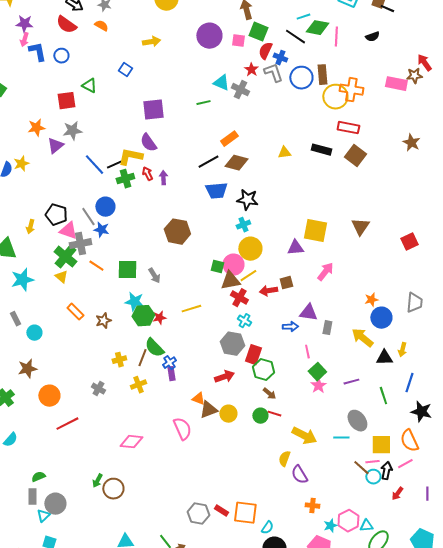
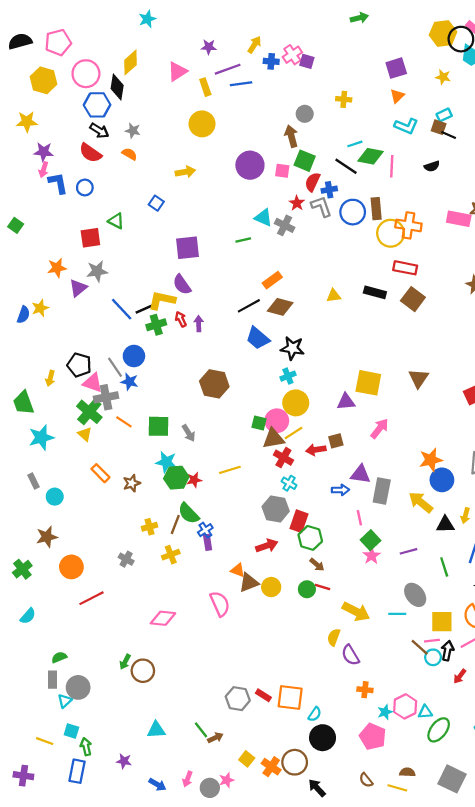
blue cross: (280, 58) -> (329, 190), turned -32
blue trapezoid: (216, 191) -> (258, 338), turned 45
orange star: (371, 300) -> (431, 460), size x1.5
gray rectangle: (327, 328) -> (382, 491), size x1.6

